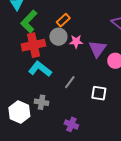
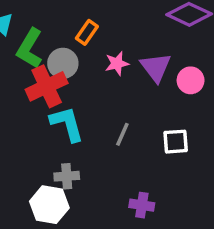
gray circle: (58, 37) -> (63, 63), moved
cyan L-shape: (40, 69) -> (67, 124), turned 50
gray cross: (42, 102) -> (67, 176), moved

